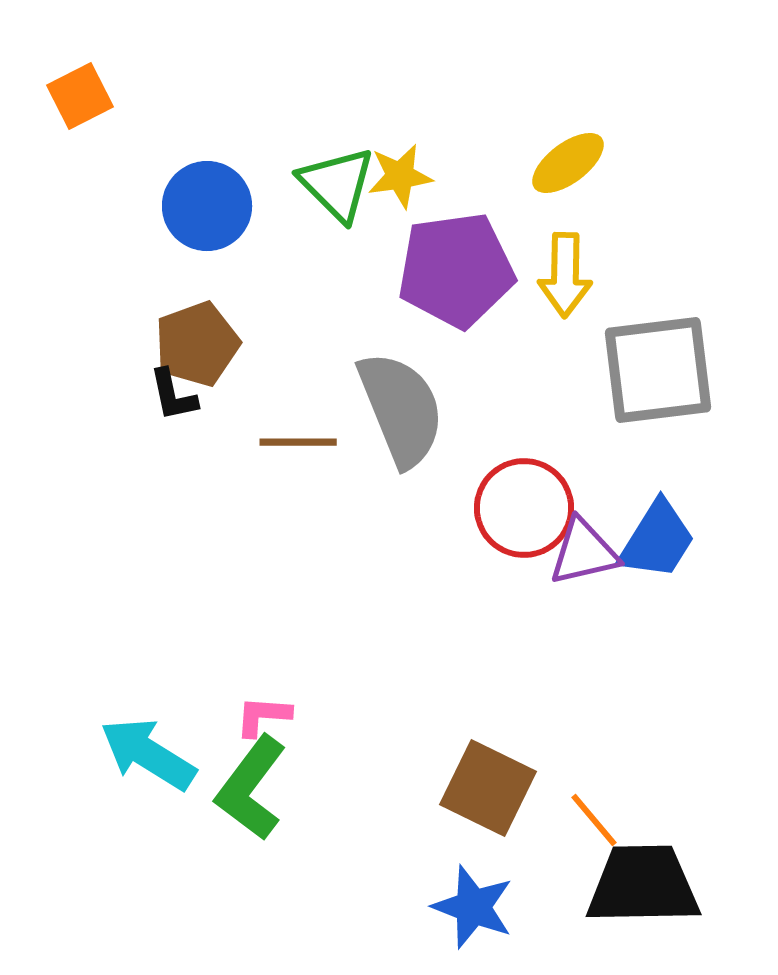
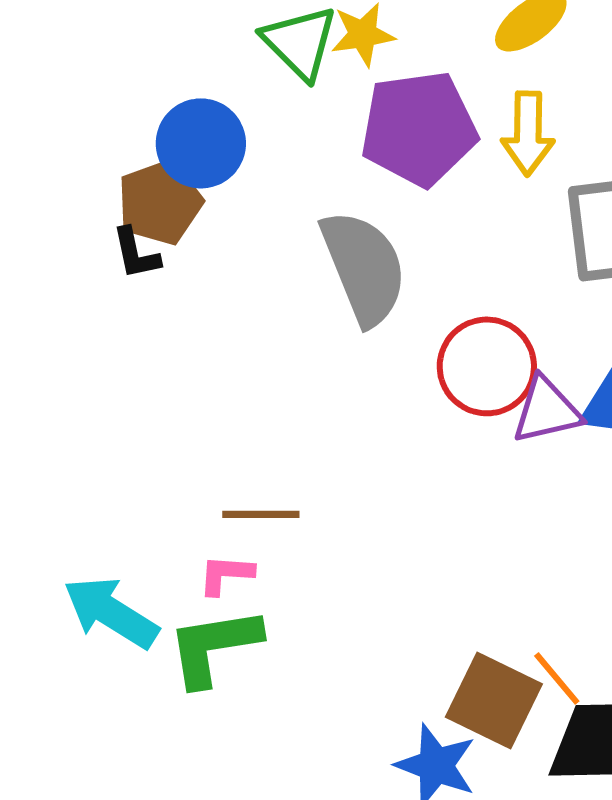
blue circle: (207, 206) -> (201, 143), moved
brown line: (298, 442) -> (261, 514), moved
green L-shape: (251, 788) -> (214, 646), turned 44
brown square: (488, 788) -> (494, 700), moved

